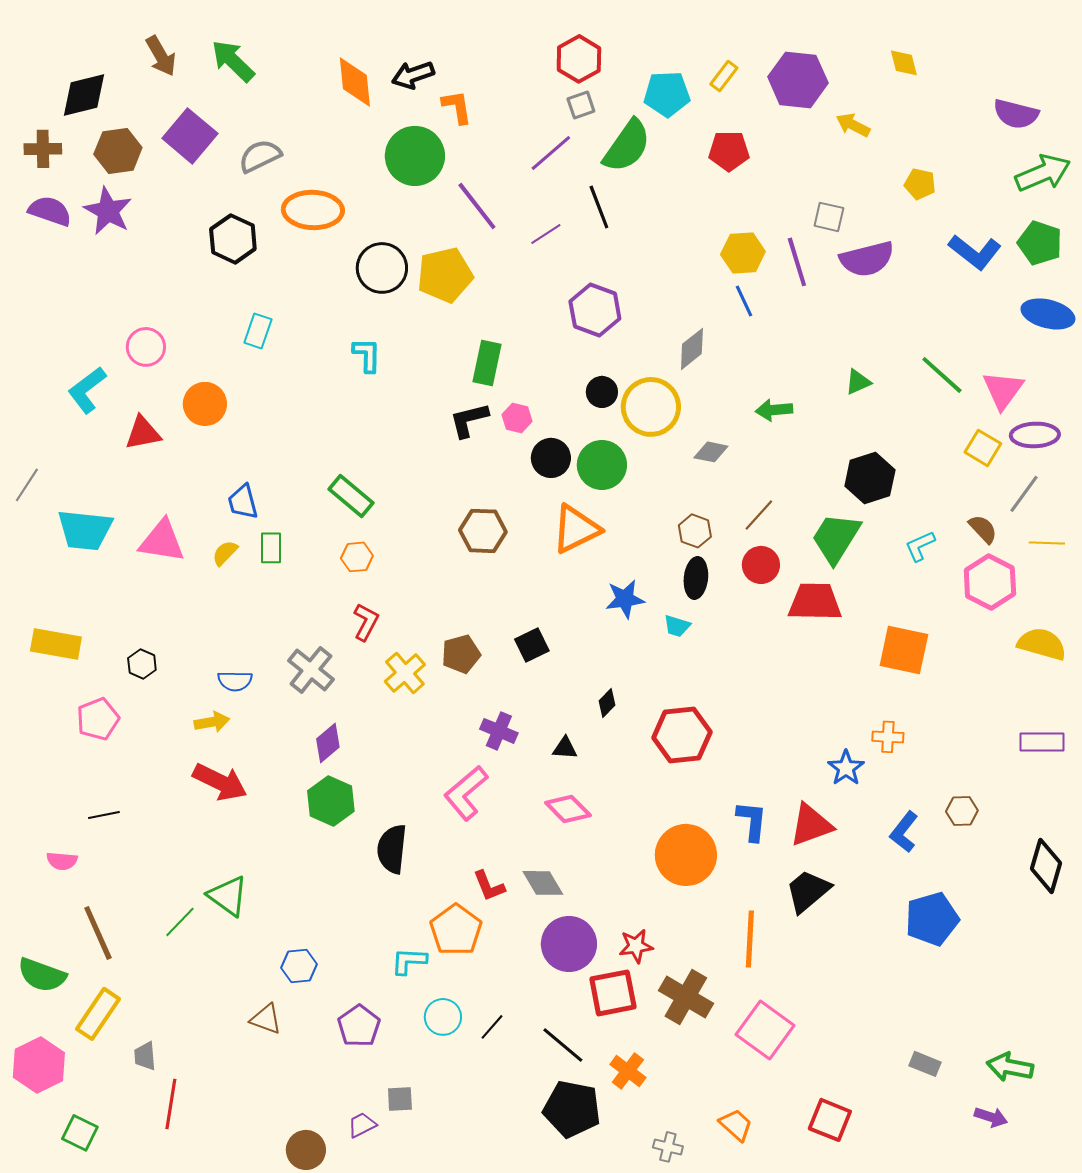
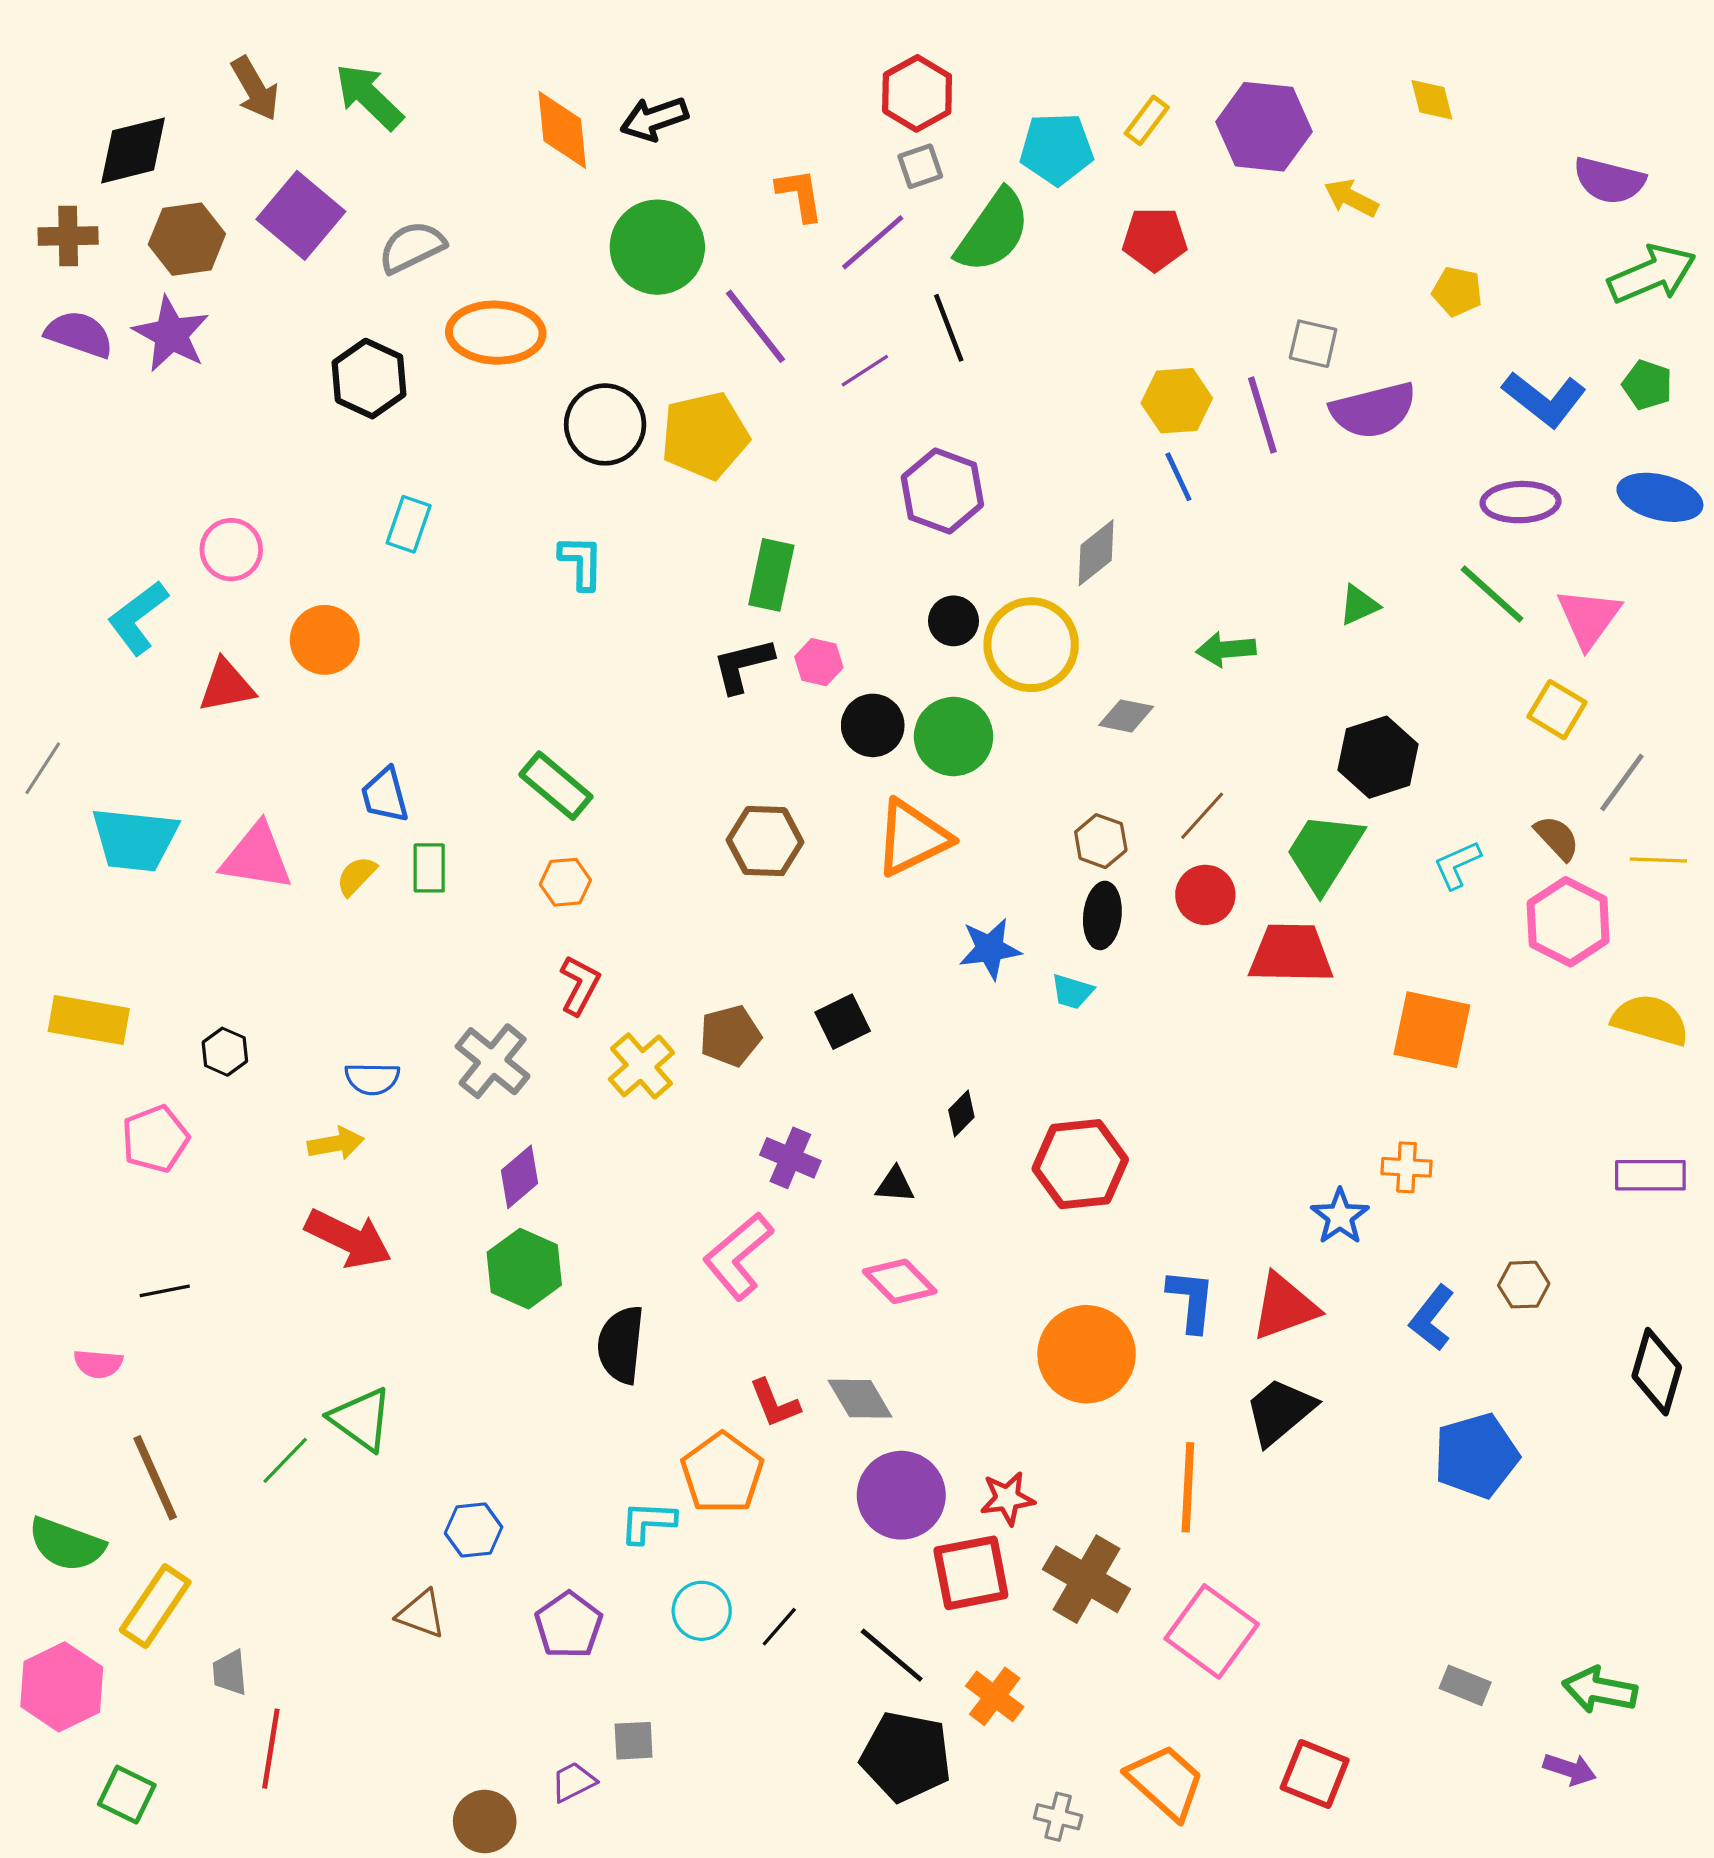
orange L-shape: (457, 107) -> (800, 195), moved
green pentagon: (1040, 243) -> (1647, 385), size x0.7
purple ellipse: (1035, 435) -> (1521, 502), moved
orange trapezoid: (736, 1125) -> (1166, 1782), size x1.5

